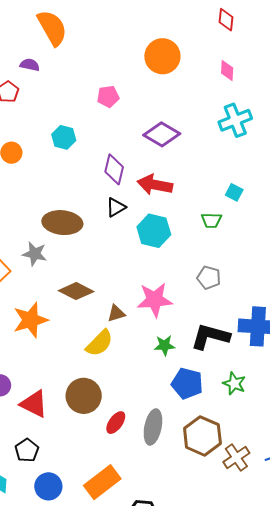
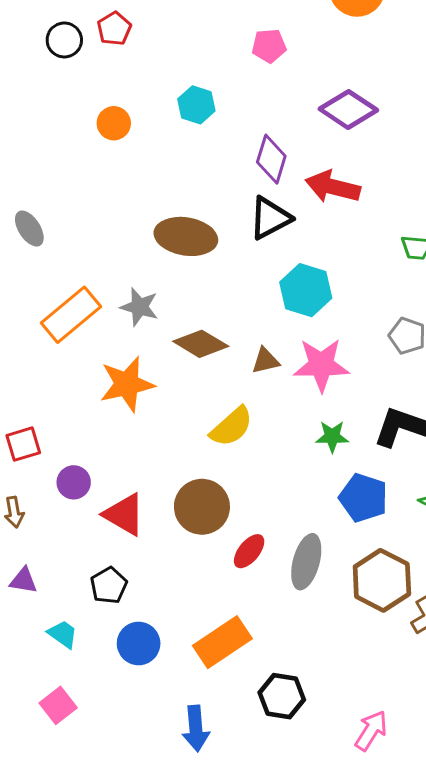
black triangle: (116, 207) -> (270, 218), size x1.4
cyan hexagon: (154, 231) -> (306, 290), moved
gray star: (35, 254) -> (139, 307), moved
brown triangle: (116, 313) -> (265, 361), moved

